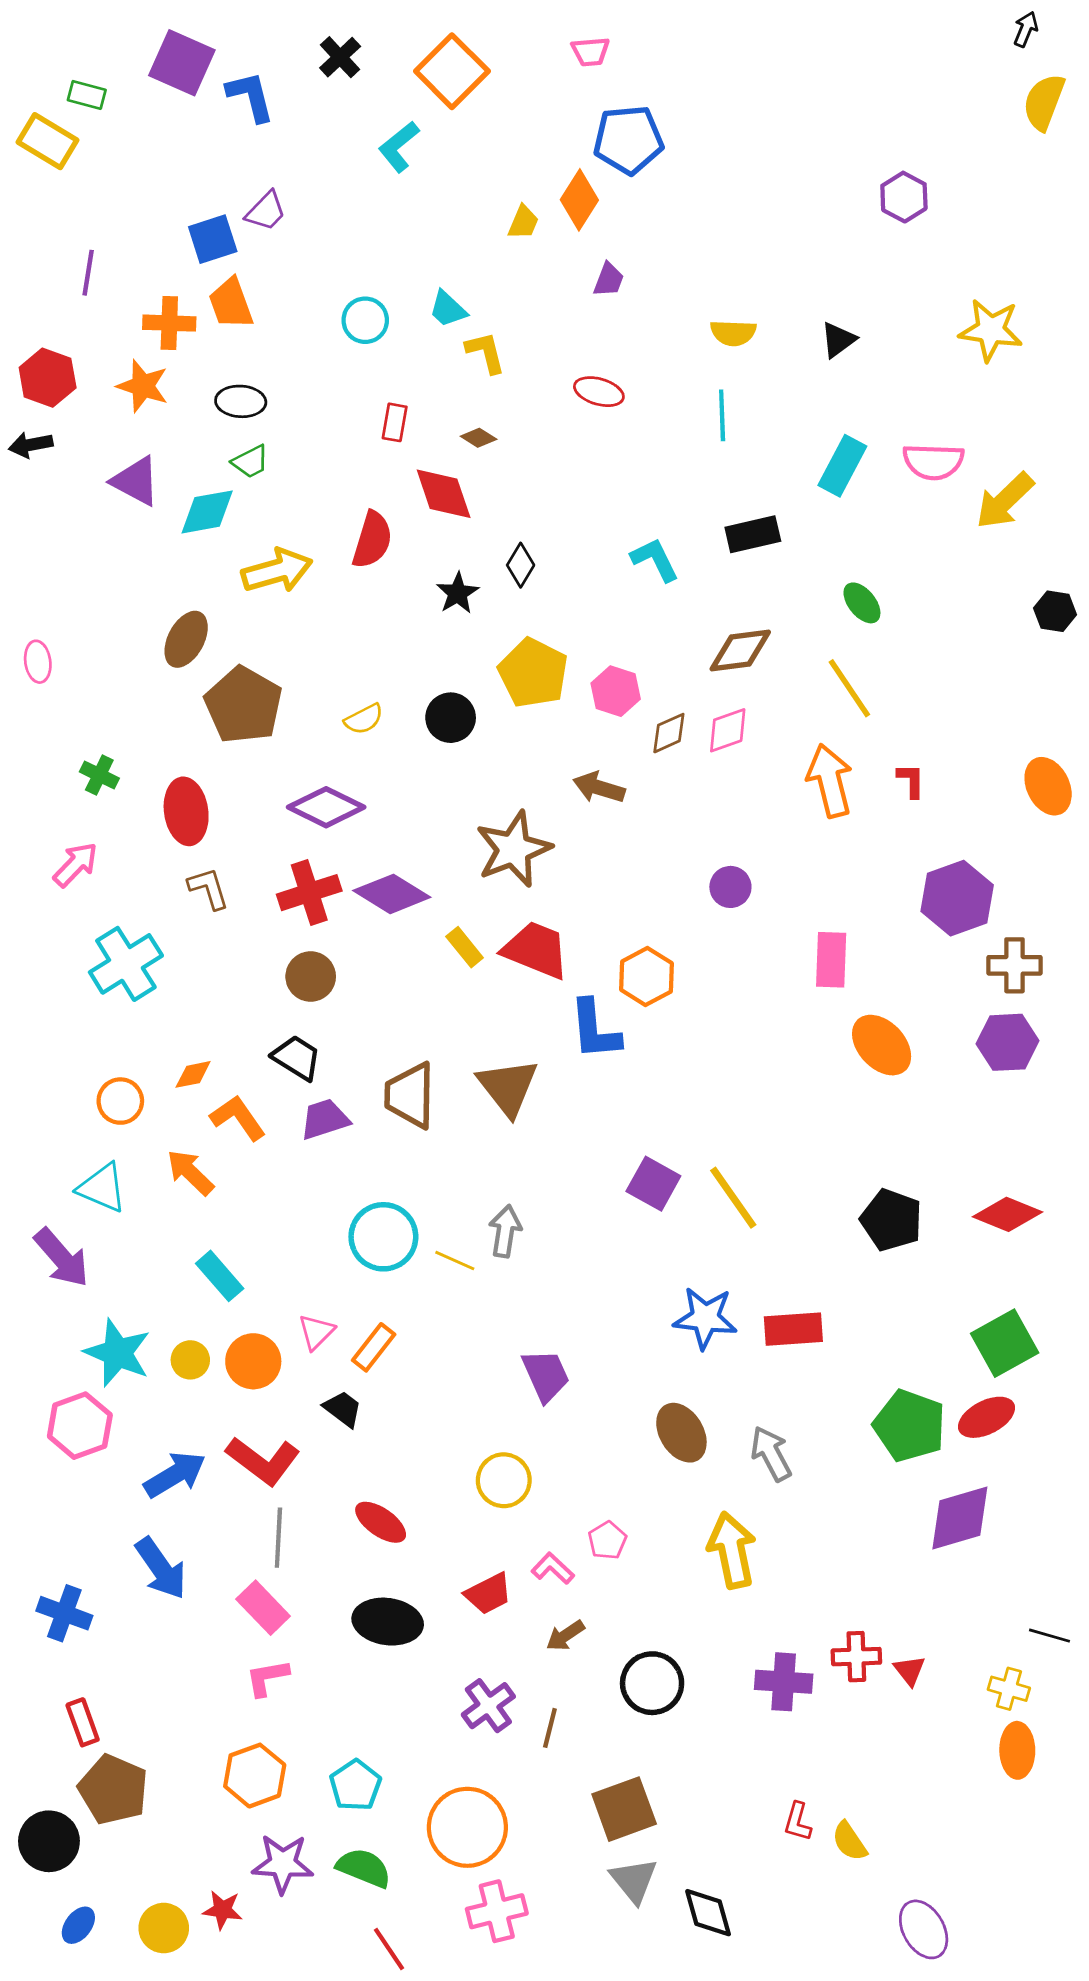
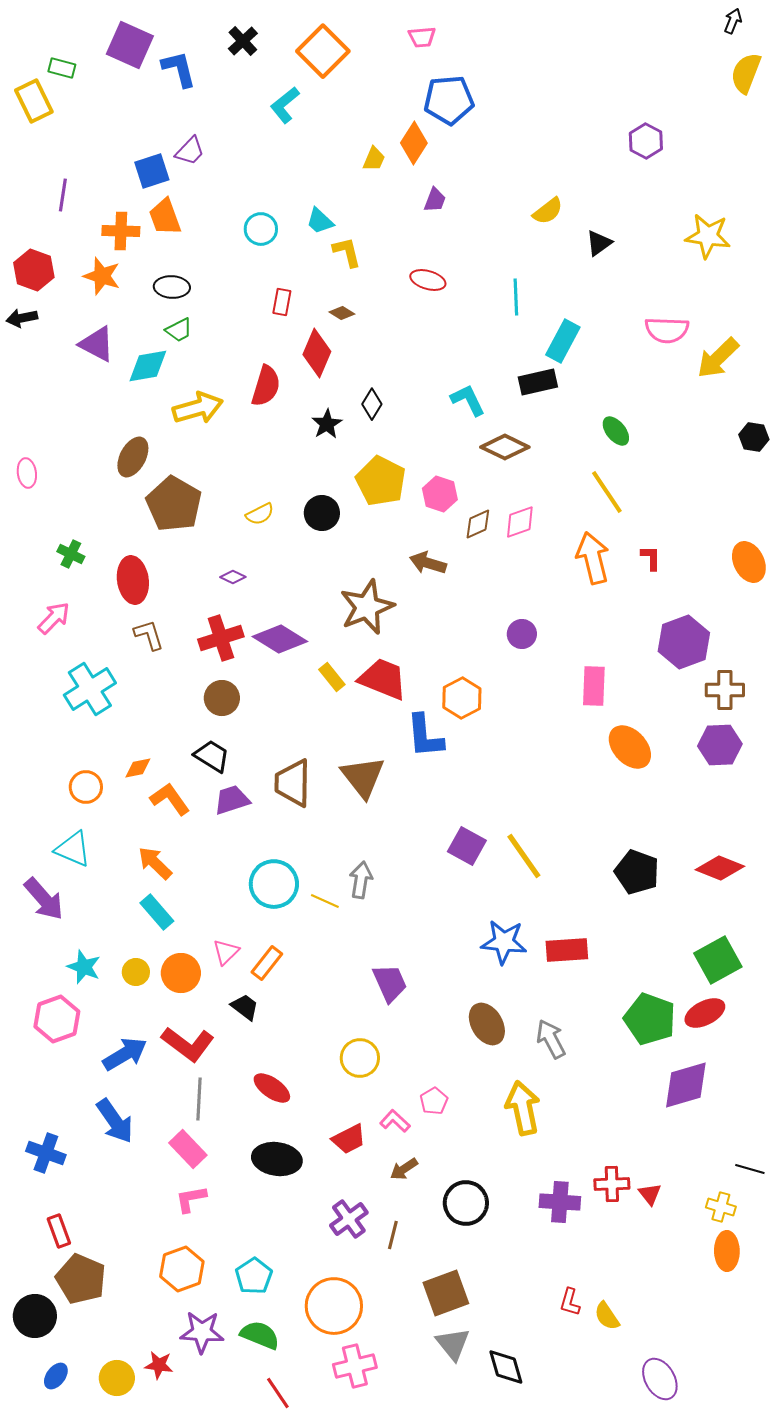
yellow rectangle: (48, 141) -> (34, 101), turned 33
yellow semicircle: (733, 333) -> (548, 211), moved, turned -40
cyan rectangle: (842, 466) -> (563, 341), moved
red diamond: (444, 494) -> (317, 353), turned 42
brown diamond: (740, 650) -> (505, 447), moved, turned 33
purple diamond: (326, 807) -> (233, 577), size x0.5
orange arrow: (190, 1172) -> (155, 863), moved
cyan star: (118, 1353) -> (84, 967), size x0.7

